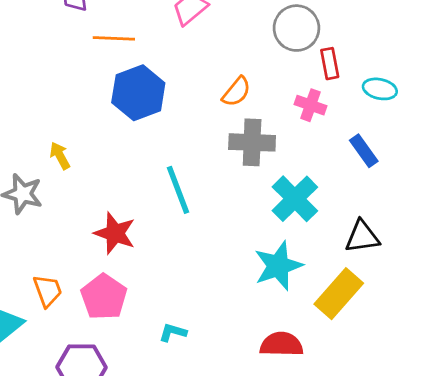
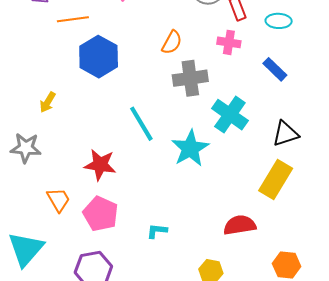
yellow arrow: (60, 156) -> (48, 102), moved, turned -110
cyan star: (278, 266) -> (190, 148), moved
orange trapezoid: (48, 291) -> (58, 200), moved

